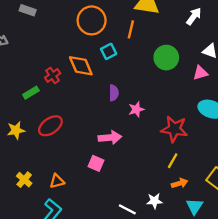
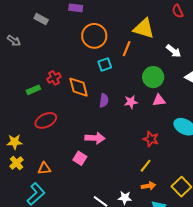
white arrow: (194, 16) -> (174, 51), moved, turned 84
orange diamond: (81, 66) -> (79, 87), moved
pink triangle: (200, 73) -> (159, 100), moved
pink star: (136, 109) -> (131, 102), moved
red star: (174, 129) -> (151, 139), size x0.7
yellow star: (16, 130) -> (15, 142), moved

